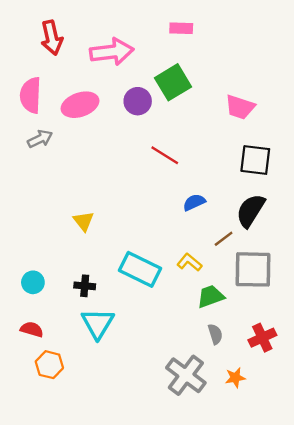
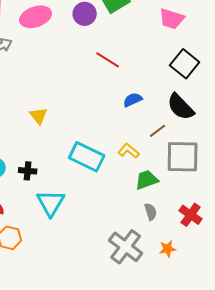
black square: (255, 160) -> (185, 64), turned 32
black semicircle: (251, 211) -> (181, 107), turned -76
black cross: (85, 286) -> (28, 171), moved
red cross: (262, 338) -> (191, 215), turned -30

